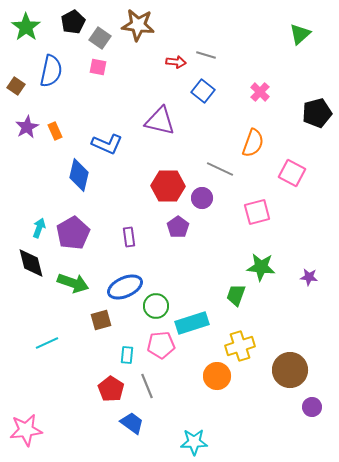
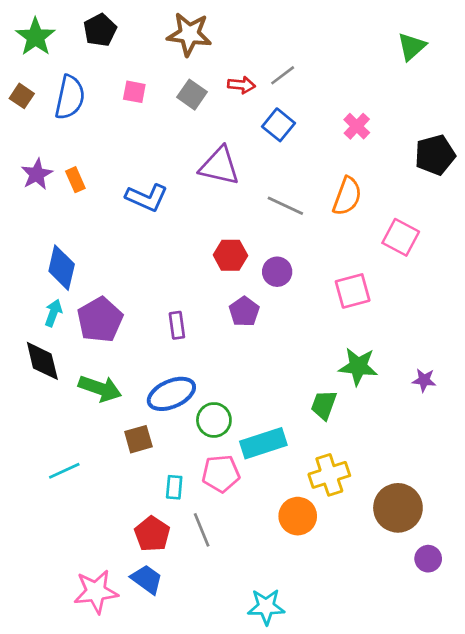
gray square: (100, 38) -> (192, 95), moved
gray line: (206, 55) -> (283, 75), turned -54
brown square: (16, 86) -> (22, 96), moved
gray line: (220, 169) -> (285, 206), moved
blue diamond: (79, 175) -> (62, 268), moved
red hexagon: (168, 186) -> (230, 255), size x0.7
blue trapezoid: (132, 423) -> (147, 579), moved
pink star: (26, 430) -> (96, 592), moved

